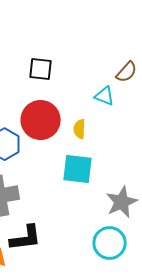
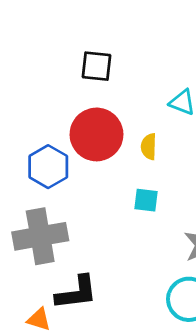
cyan square: (78, 169) -> (146, 200), size x0.6

